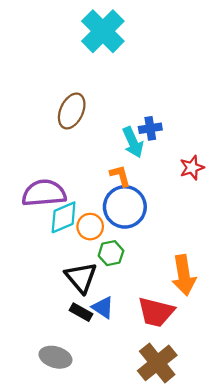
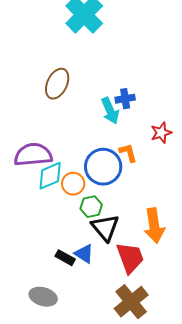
orange L-shape: (120, 176) -> (128, 153), moved
black triangle: (81, 277) -> (105, 228), moved
red trapezoid: (156, 312) -> (130, 258), turned -124

